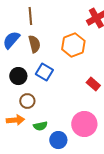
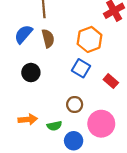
blue square: (44, 72) -> (81, 68), moved
brown circle: (27, 101) -> (75, 105), moved

